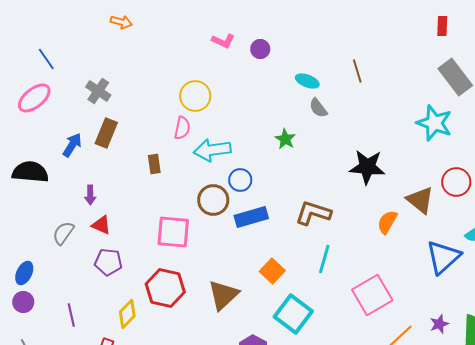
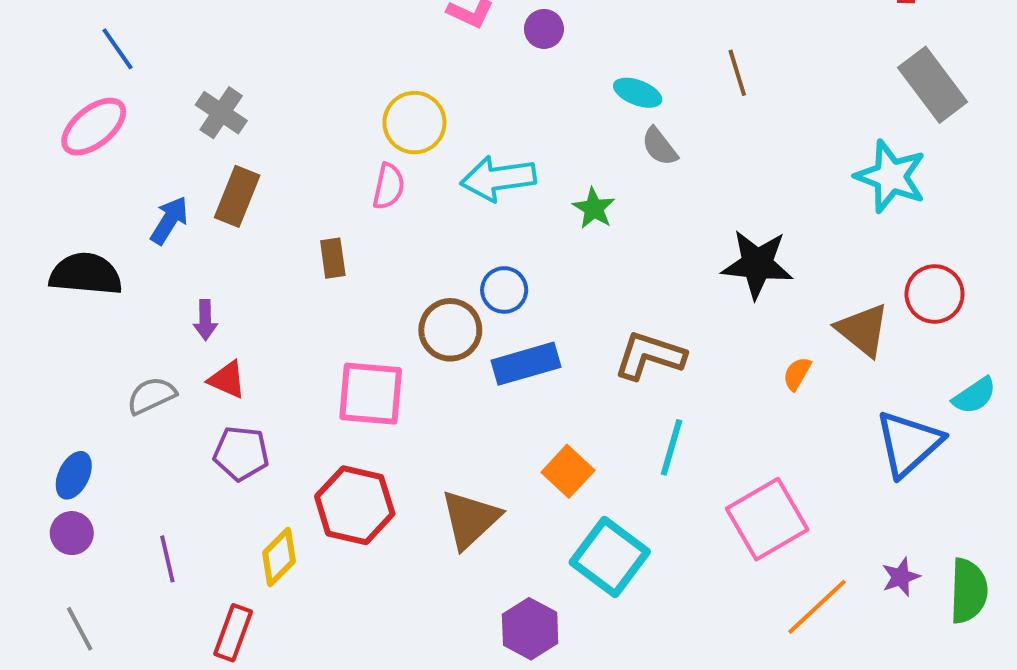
cyan arrow: (212, 150) -> (498, 178), moved
orange semicircle: (387, 222) -> (797, 374), size x0.7
gray semicircle: (63, 233) -> (151, 396), turned 30

